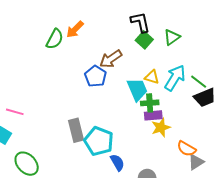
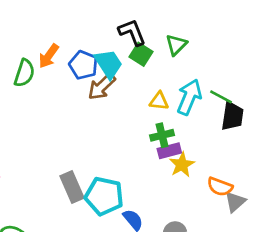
blue pentagon: (96, 76) -> (83, 65), moved
cyan trapezoid: (137, 89) -> (108, 64), moved
black trapezoid: (205, 98) -> (232, 116), turned -50

